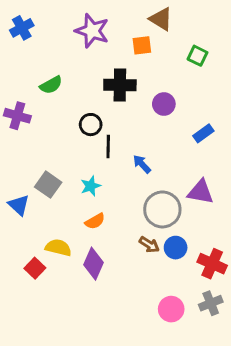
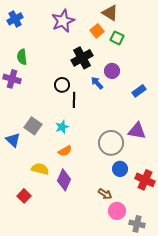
purple star: (92, 31) -> (63, 21), turned 30
orange square: (142, 45) -> (97, 31), turned -32
green square: (198, 56) -> (117, 38), moved
green semicircle: (51, 85) -> (22, 57), moved, turned 112
black cross: (120, 85) -> (82, 58), turned -30
blue arrow: (142, 164) -> (97, 83), moved
brown arrow: (149, 245) -> (105, 194), moved
red square: (35, 268) -> (24, 196), moved
gray cross: (211, 303) -> (137, 224), moved, turned 35

